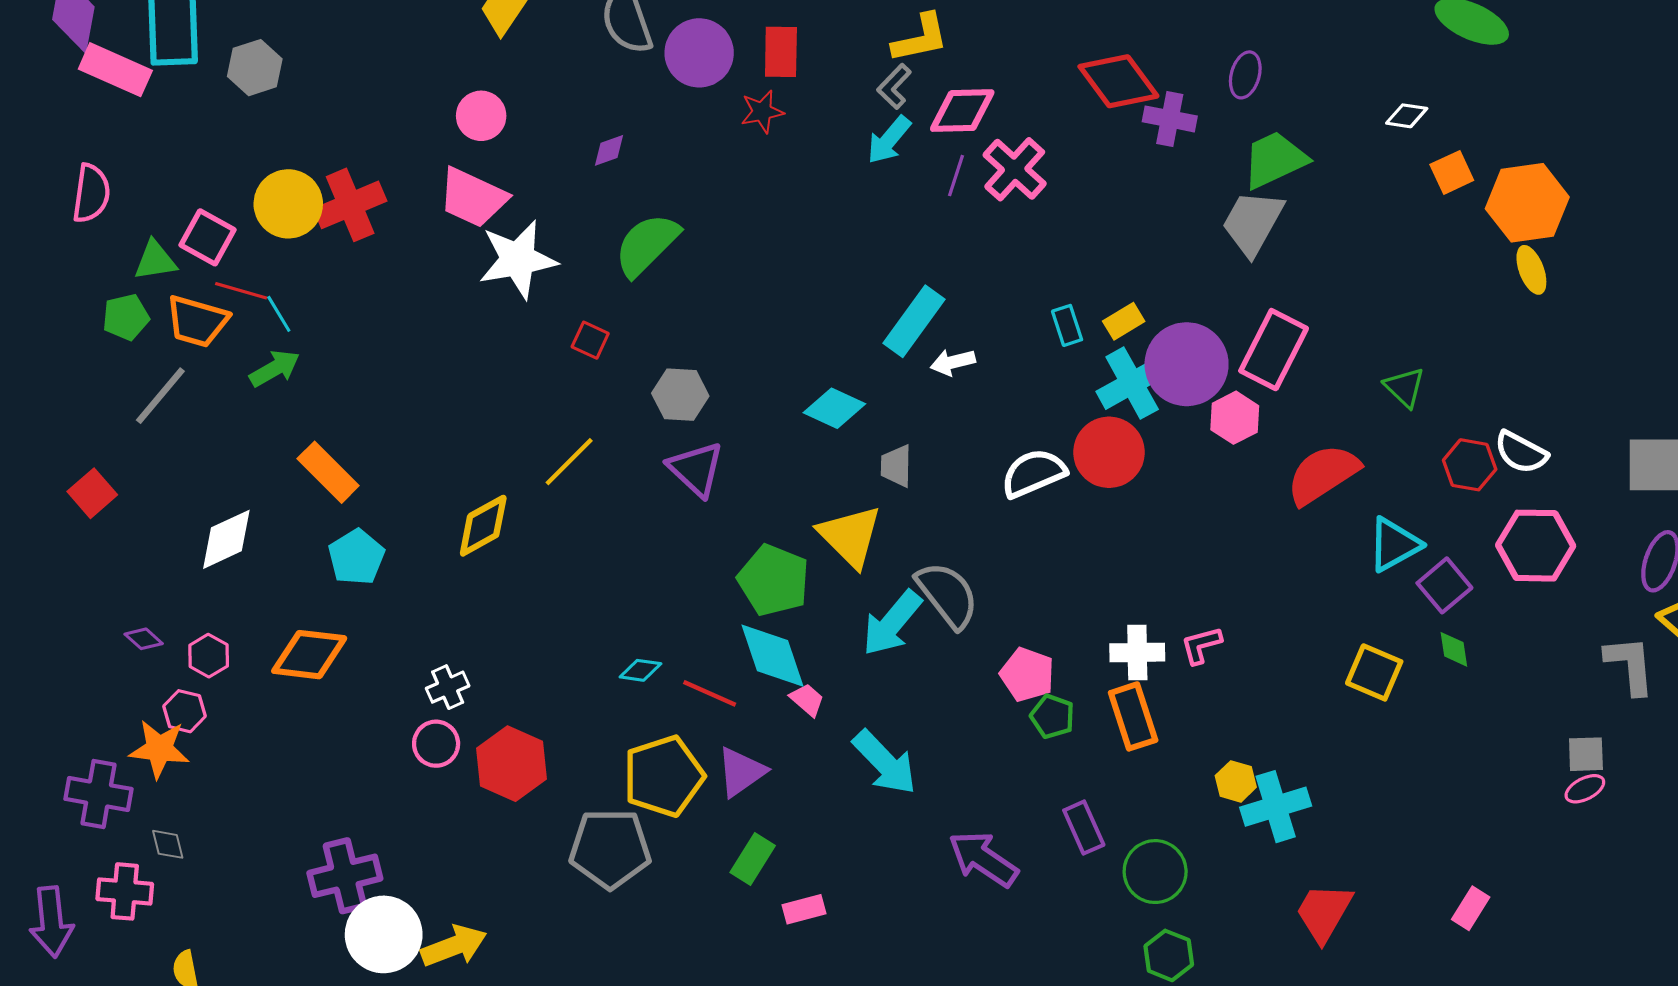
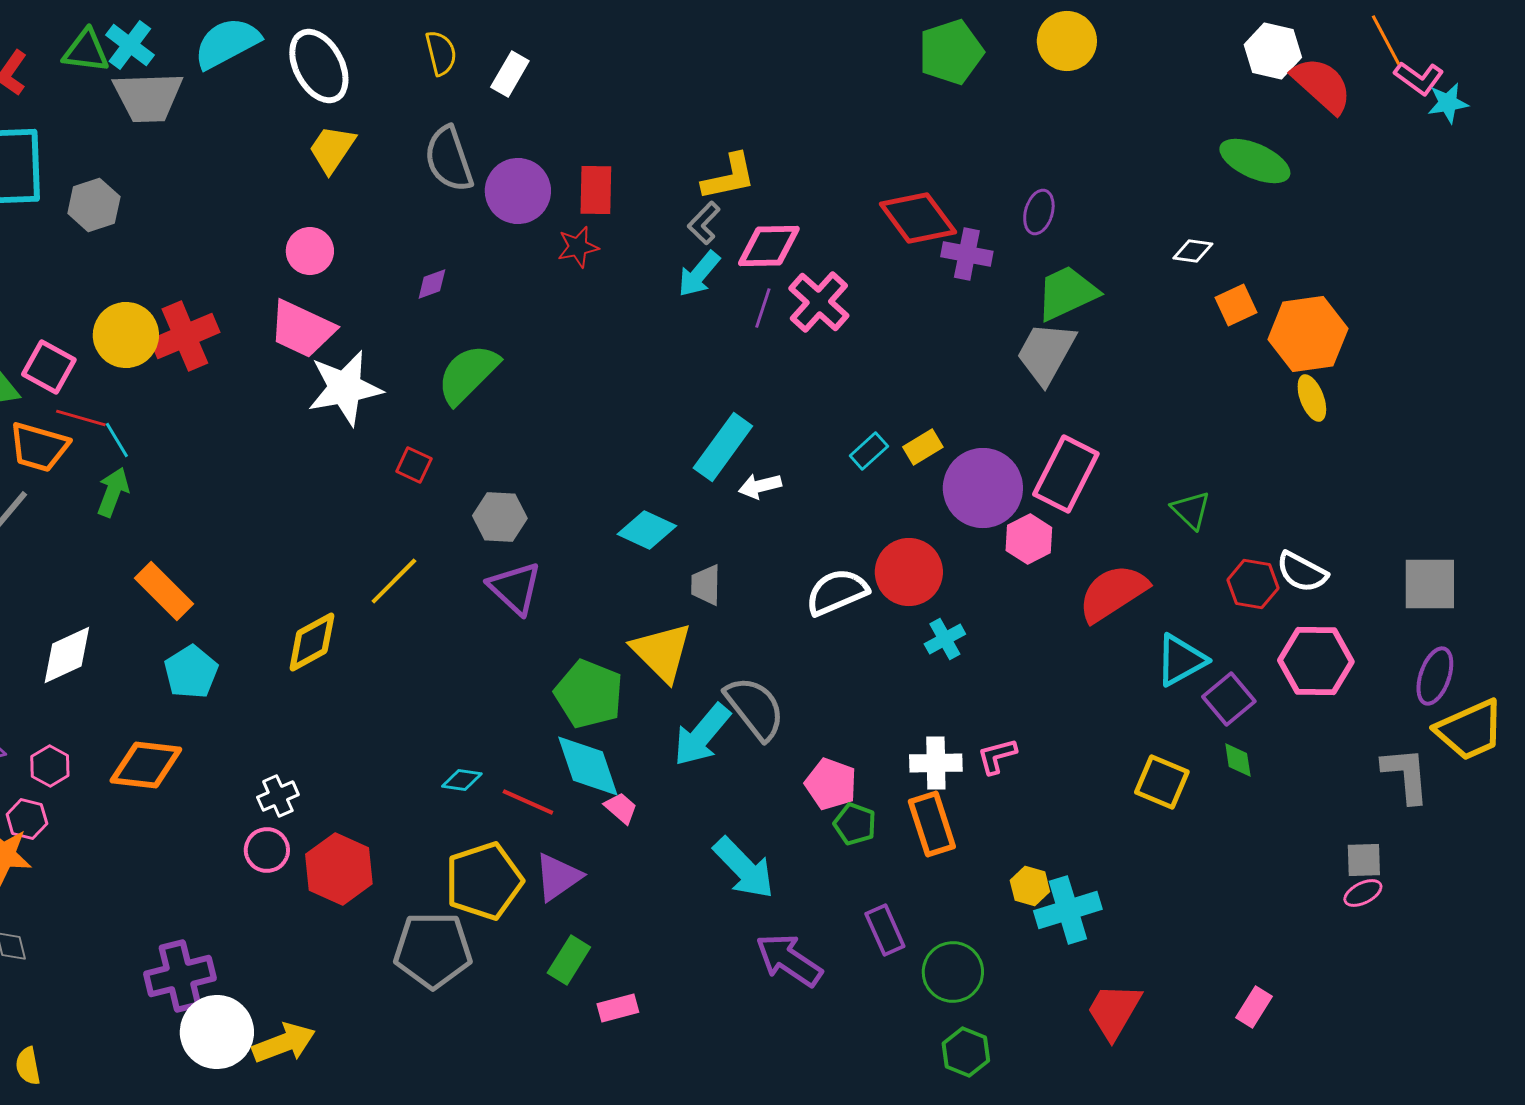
cyan rectangle: (1067, 325) -> (869, 451), turned 66
green arrow: (275, 368) -> (113, 492), turned -39
cyan cross: (1132, 383) -> (945, 639), moved, size x0.6
cyan arrow: (885, 763) -> (744, 868), moved

